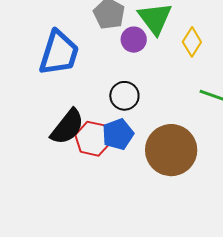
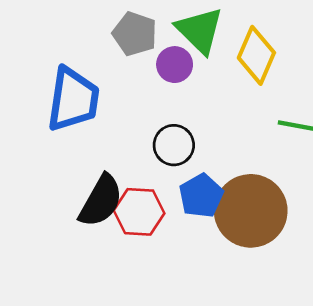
yellow diamond: (192, 42) -> (256, 55), size x1.4
blue pentagon: (118, 134) -> (201, 196), moved

